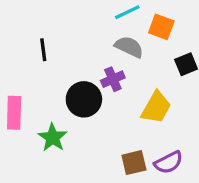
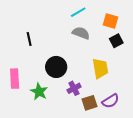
orange square: (161, 27) -> (111, 21), moved
purple cross: (113, 79) -> (74, 88), moved
yellow trapezoid: (156, 107) -> (100, 68), turned -35

